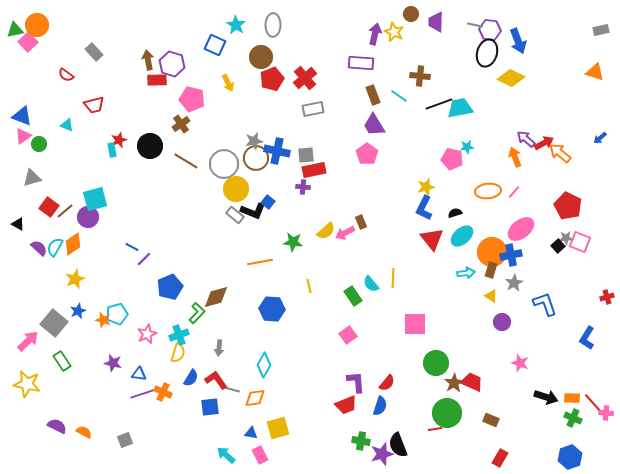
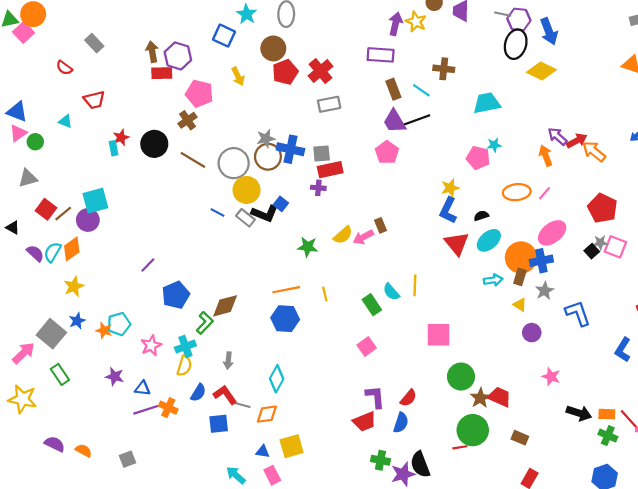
black line: (439, 104) -> (416, 120), moved
blue line: (132, 247) -> (218, 212), moved
orange line: (260, 262) -> (286, 290), moved

